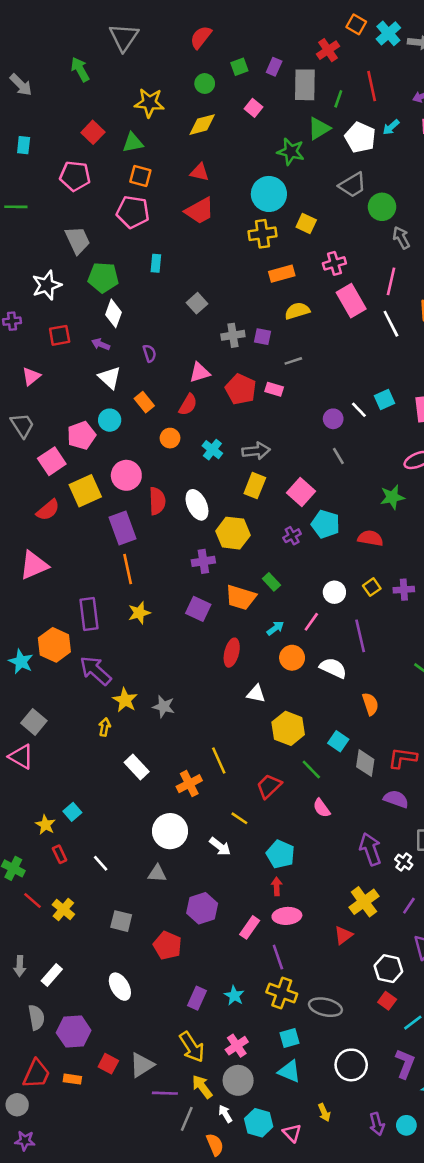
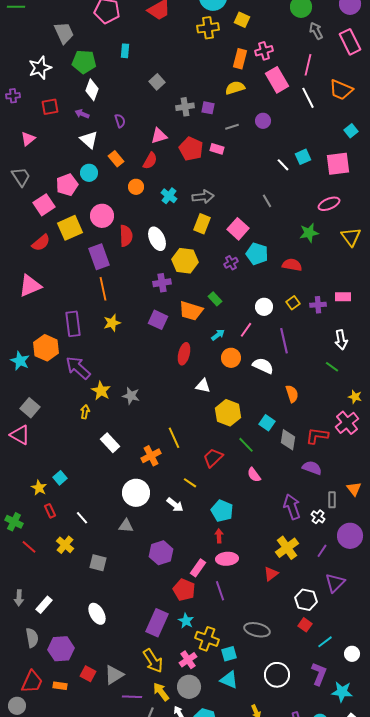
orange rectangle: (282, 274) -> (240, 59), moved, turned -60
purple circle: (333, 419) -> (263, 121), moved
yellow cross: (63, 909) -> (65, 545), moved
red pentagon: (167, 945) -> (184, 590), moved
yellow cross: (282, 993) -> (207, 639), moved
purple rectangle: (197, 998) -> (157, 623), size x1.5

